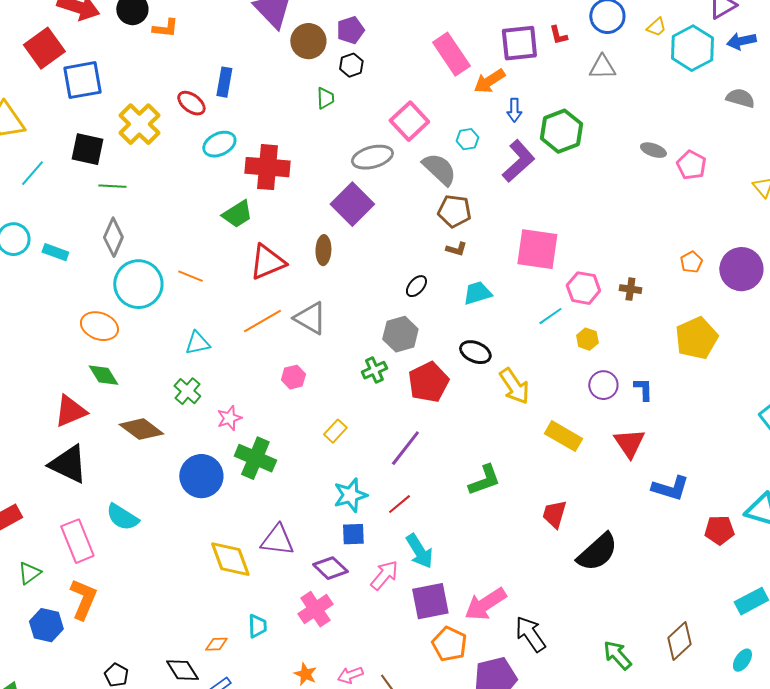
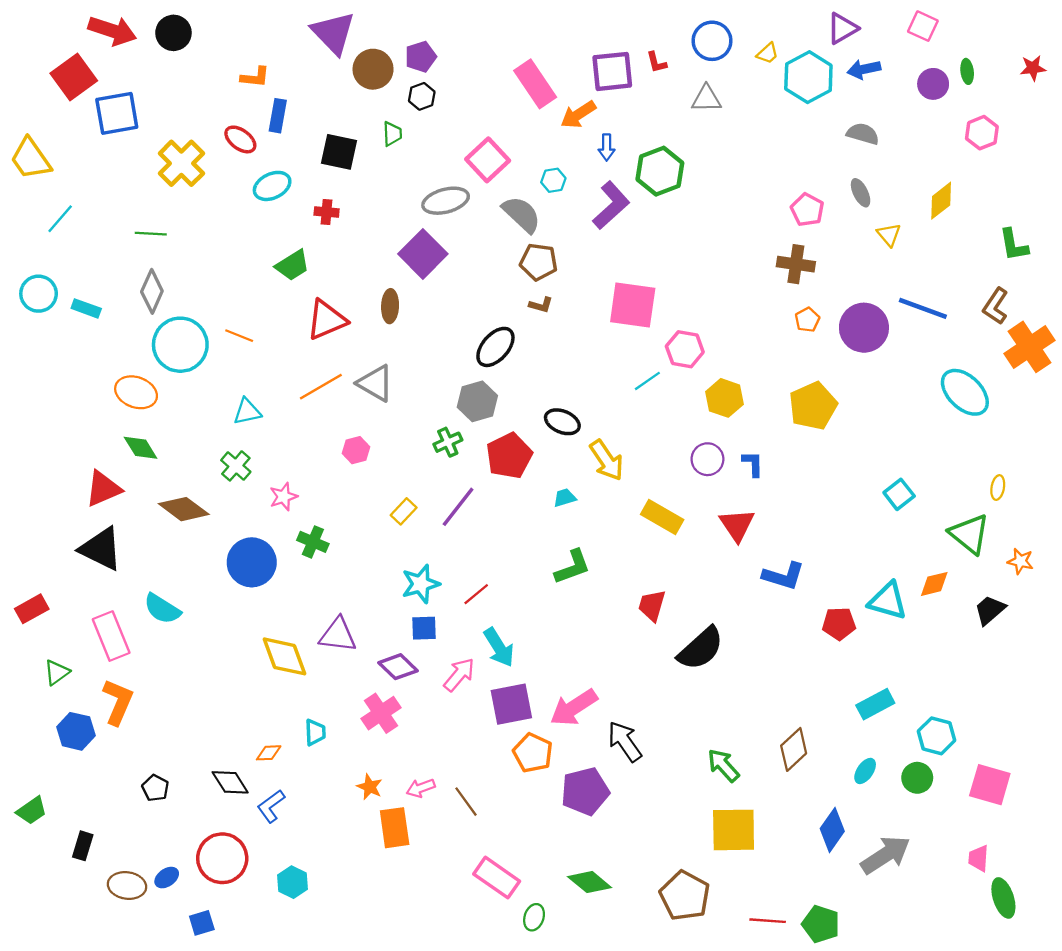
orange L-shape: (165, 28) -> (255, 77), moved
black square: (87, 149) -> (339, 152), moved
gray ellipse: (653, 150) -> (861, 193), moved, turned 45
red cross: (267, 167) -> (327, 212), size x0.5
black ellipse: (416, 286) -> (495, 347), size x1.6
brown cross: (630, 289) -> (796, 264), moved, size x1.5
cyan trapezoid: (477, 293) -> (565, 498), moved, size x0.7
yellow hexagon: (587, 339) -> (724, 398), moved, size x1.5
purple line: (405, 448) -> (458, 507), moved
green cross: (255, 458) -> (313, 542), size x0.7

